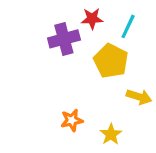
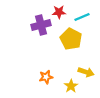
cyan line: (128, 26) -> (82, 17), turned 42
yellow arrow: (139, 97) -> (86, 72), moved

